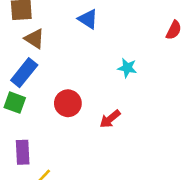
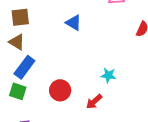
brown triangle: (34, 39) -> (17, 42), moved
cyan star: (127, 68) -> (108, 75), moved

